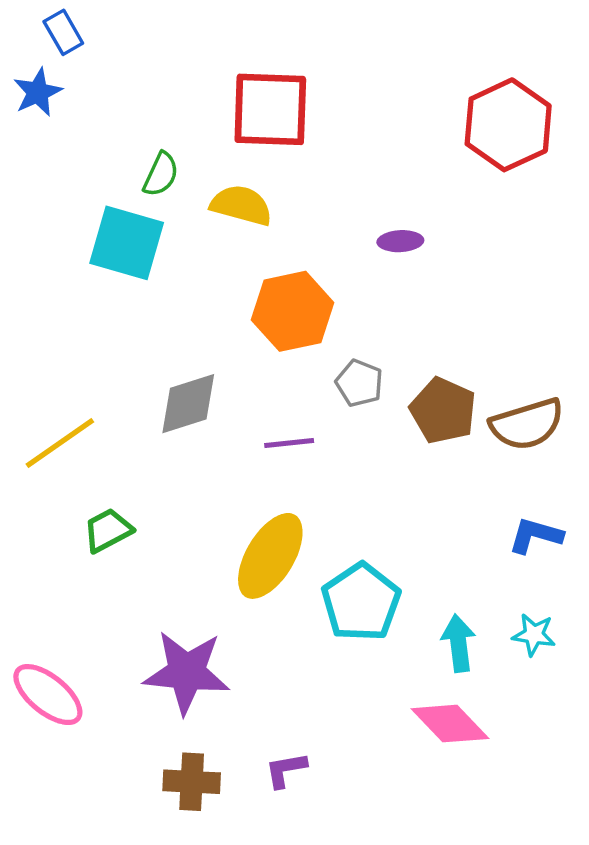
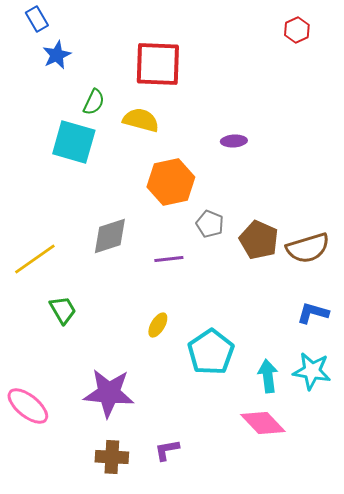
blue star: (38, 92) -> (57, 55), moved
red hexagon: (508, 125) -> (297, 30), moved, size x0.5
green trapezoid: (108, 530) -> (63, 310), turned 88
yellow ellipse: (270, 556) -> (158, 325), size x0.5
cyan star: (534, 635) -> (312, 371), size x1.5

